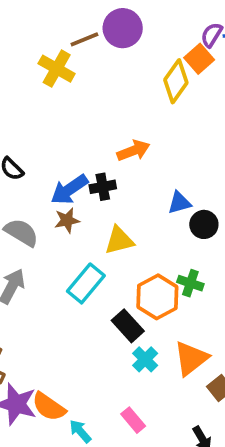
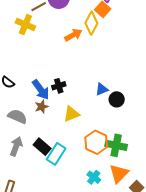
orange arrow: (133, 151) -> (73, 35), moved
blue arrow: (69, 190) -> (41, 90), turned -85
cyan rectangle: (86, 283) -> (56, 154), moved
green cross: (190, 283) -> (116, 145), moved, size x1.5
black rectangle: (128, 326) -> (42, 147), moved

